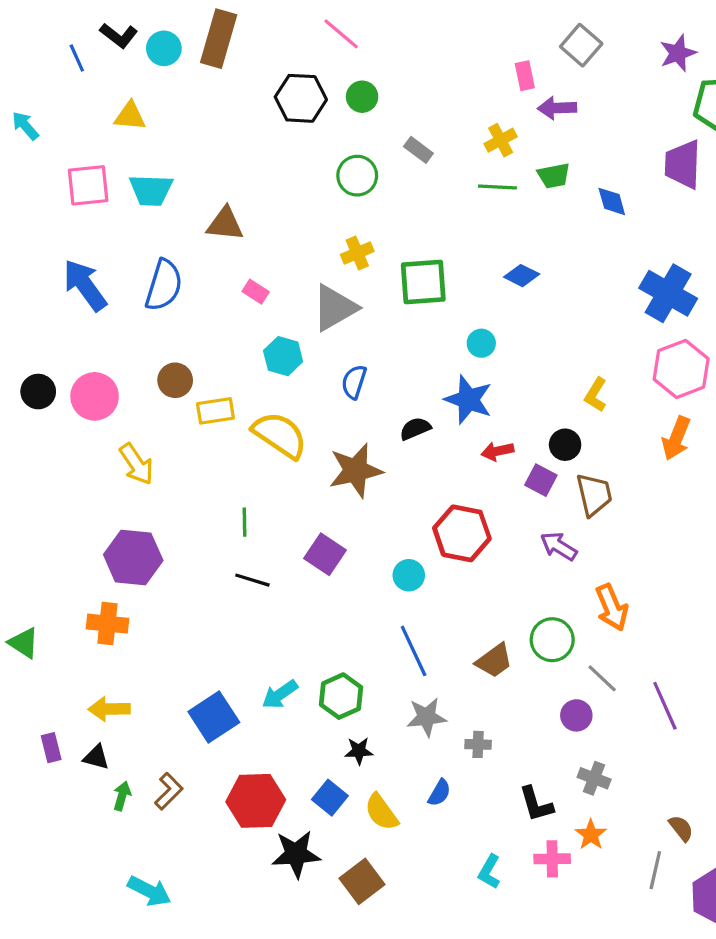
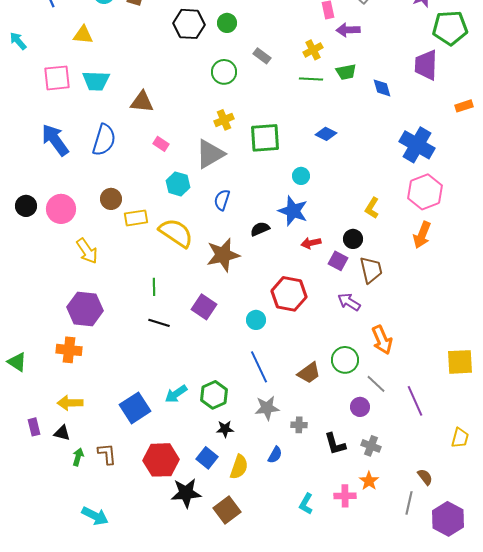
brown L-shape: (169, 791) -> (107, 454), turned -50
black L-shape: (536, 804) -> (335, 444), moved
yellow semicircle: (381, 812) -> (239, 467), turned -125

